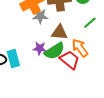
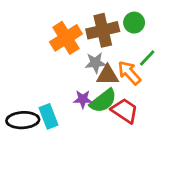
gray star: (40, 16) -> (95, 63), moved
orange arrow: (80, 48) -> (129, 73), moved

